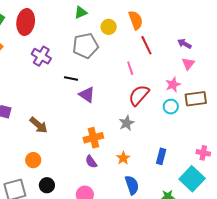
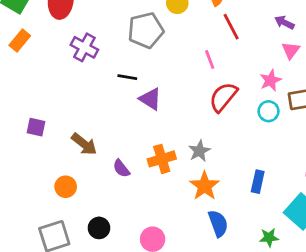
gray star: (127, 123) -> (199, 151), moved
orange star: (123, 158) -> (205, 186), size x1.5
orange circle: (33, 160) -> (66, 187), moved
purple semicircle: (91, 162) -> (121, 168), moved

